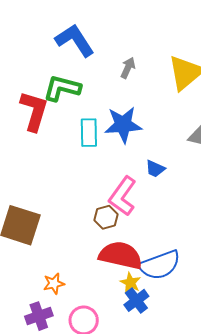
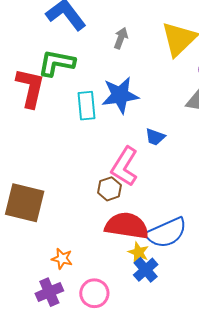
orange star: (54, 284) -> (62, 259), turned 30

